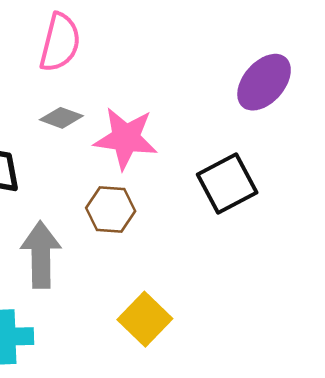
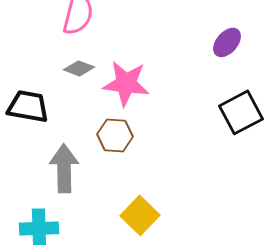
purple ellipse: (264, 82) -> (227, 42), size x0.7
black square: (227, 184) -> (241, 112), moved

